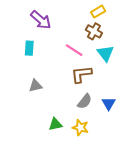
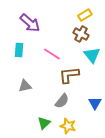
pink line: (74, 50) -> (52, 54), moved
gray semicircle: (85, 101) -> (62, 101), moved
green triangle: (55, 124) -> (44, 123), turned -32

